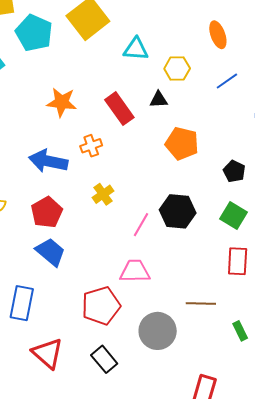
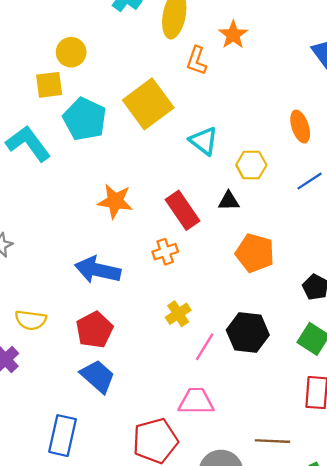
cyan triangle: (136, 49) -> (204, 141), turned 32
orange cross: (91, 146) -> (165, 252), moved
yellow cross: (103, 194) -> (178, 314), moved

